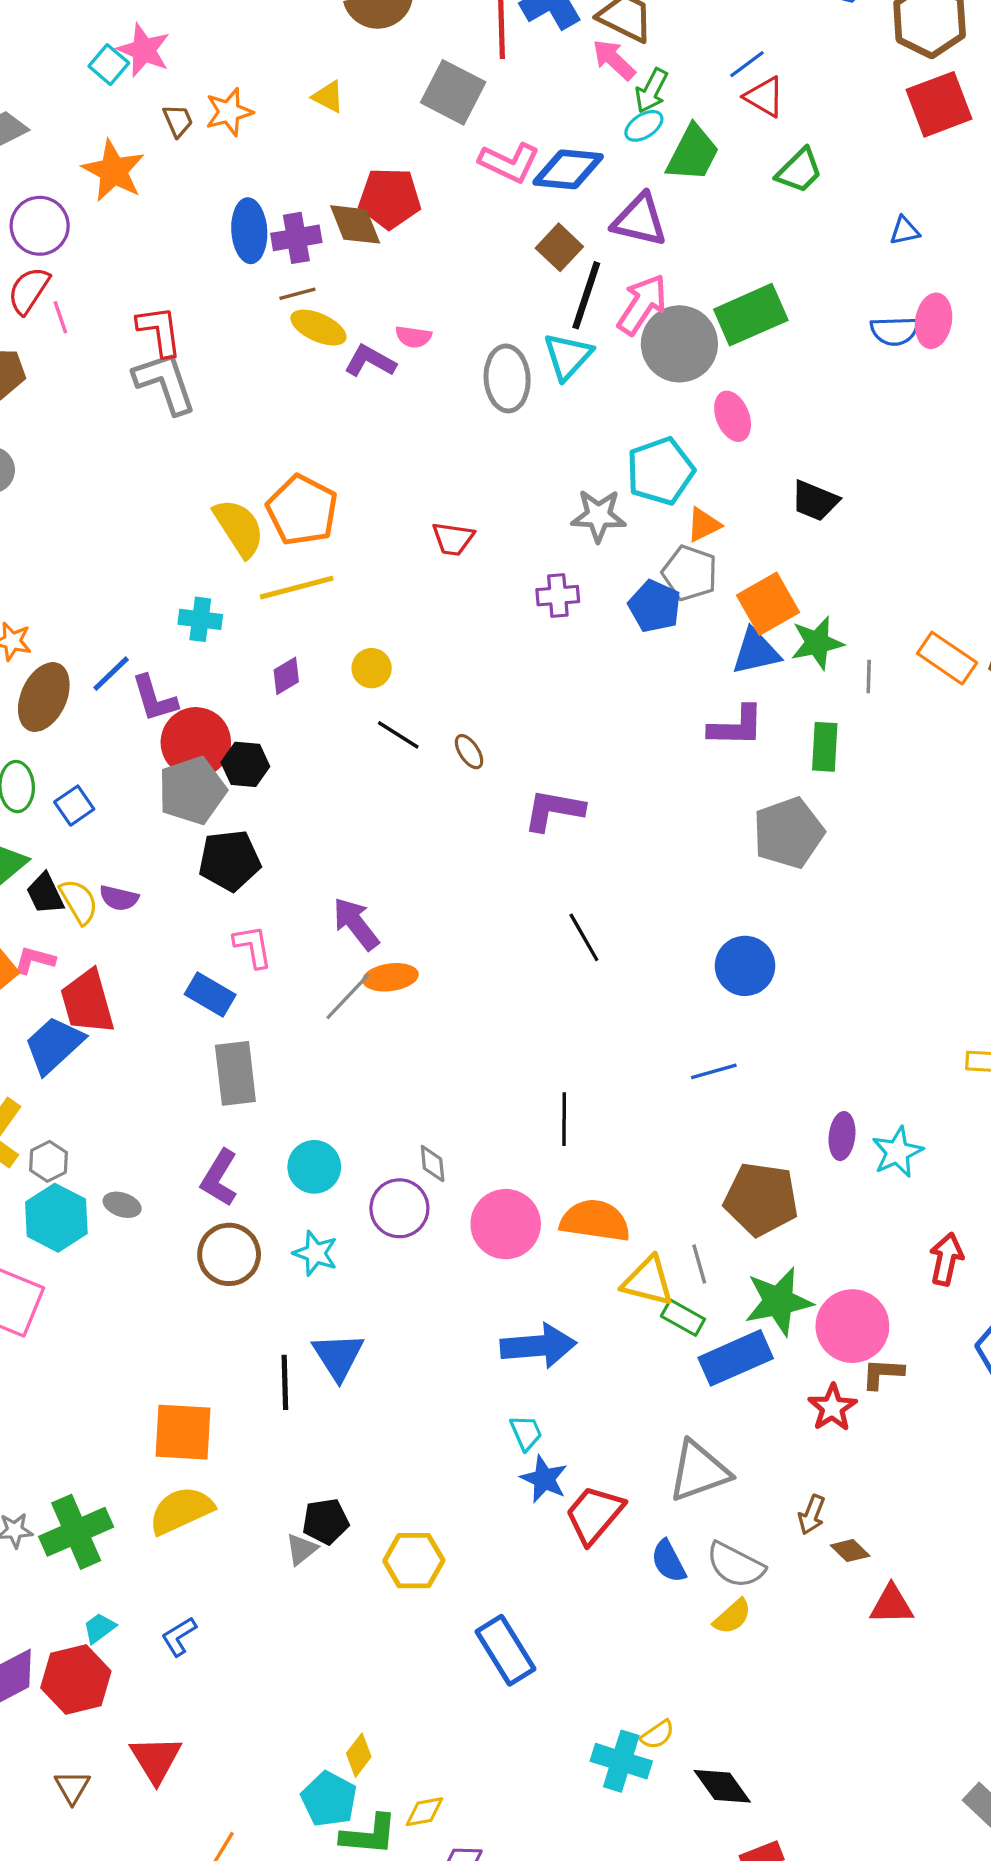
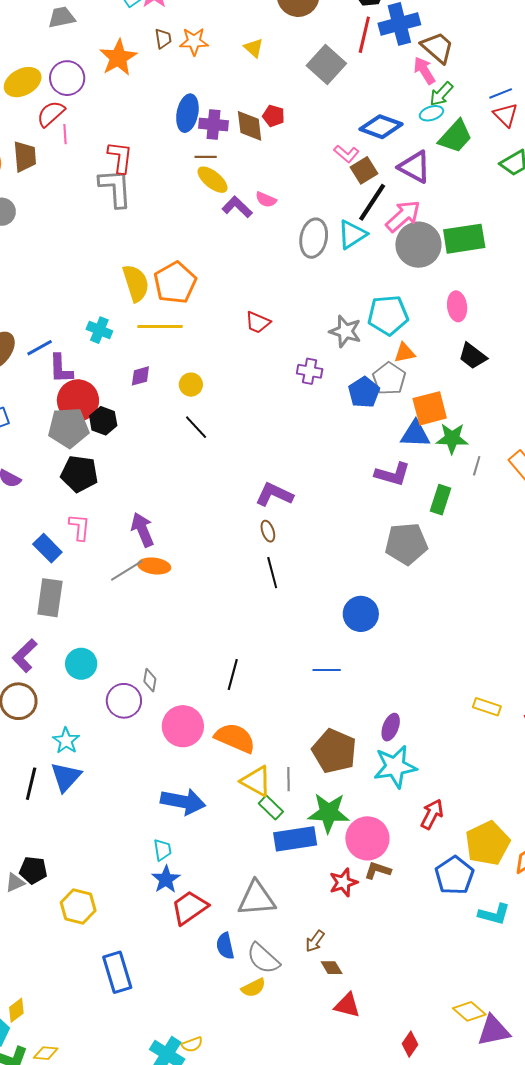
pink L-shape: (509, 162) -> (346, 154), moved, size x0.7
red pentagon: (390, 198) -> (274, 116), size x0.6
pink ellipse: (733, 416) -> (457, 306), moved
brown ellipse: (469, 752) -> (268, 531), moved
cyan star: (897, 1152) -> (395, 767), moved, size x1.4
cyan star: (315, 1253) -> (66, 741), moved

